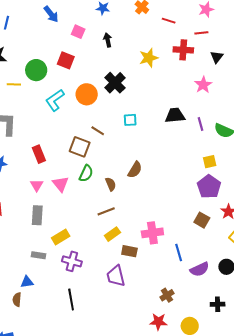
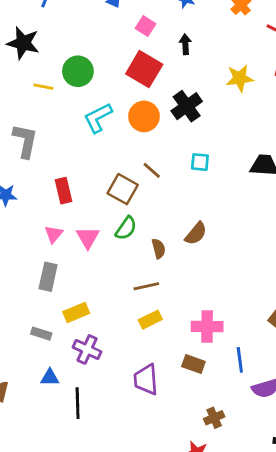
red square: (66, 60) -> (144, 69), moved, size x1.4
brown rectangle: (129, 251) -> (193, 364), moved
blue triangle: (27, 282) -> (50, 378), moved

